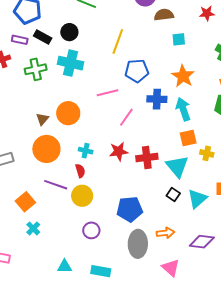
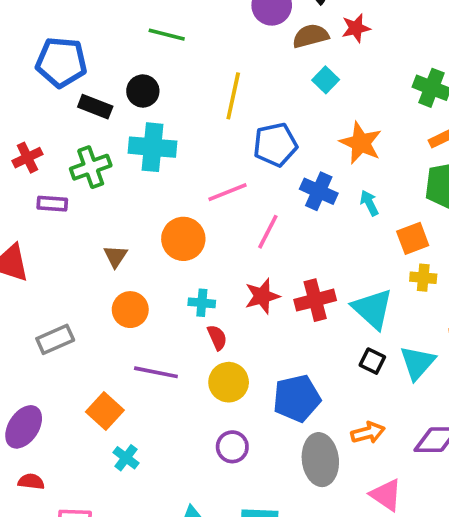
red star: (207, 13) -> (356, 28), moved
cyan square: (179, 39) -> (326, 80), moved, turned -32
purple rectangle: (20, 40) -> (52, 204), moved
blue cross: (157, 99) -> (319, 191), turned 30
cyan arrow: (183, 109) -> (369, 203), size x0.6
orange circle: (68, 113) -> (183, 239), moved
orange square: (188, 138) -> (413, 238), moved
orange circle: (46, 149) -> (130, 310), size x0.7
red semicircle: (80, 171) -> (217, 337), moved
yellow circle: (82, 196) -> (229, 382), moved

